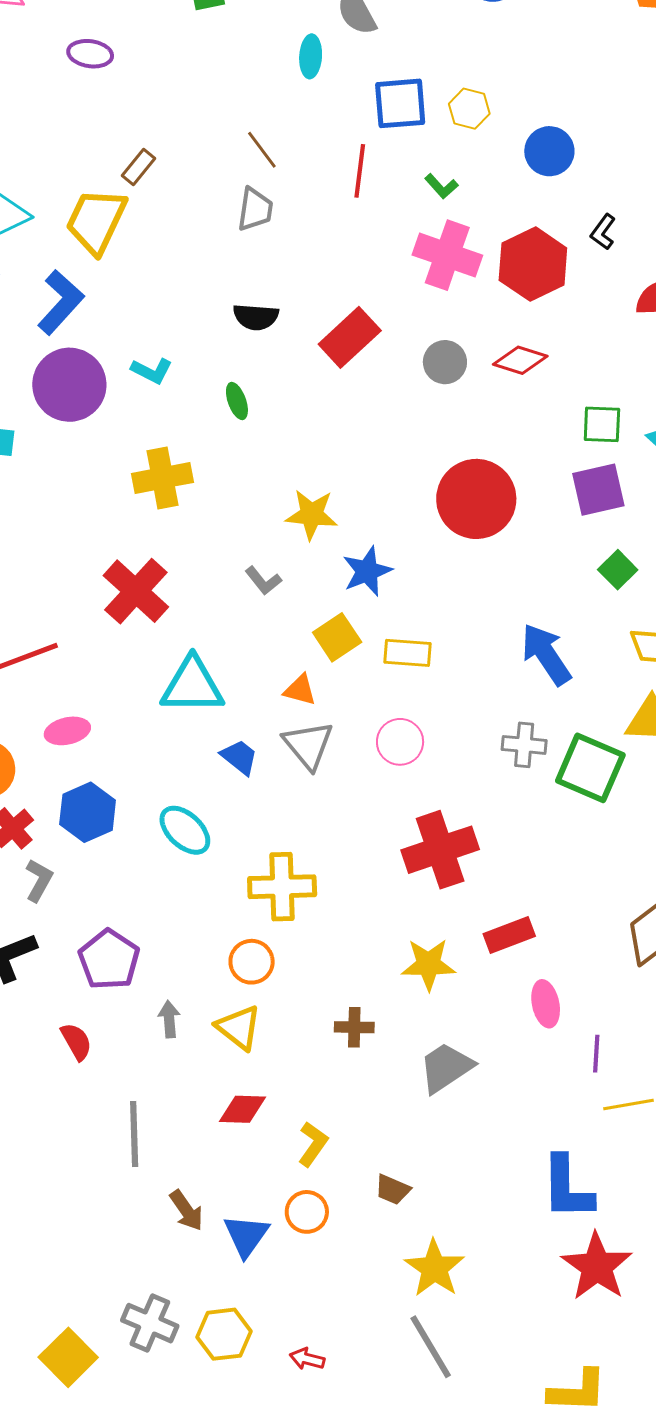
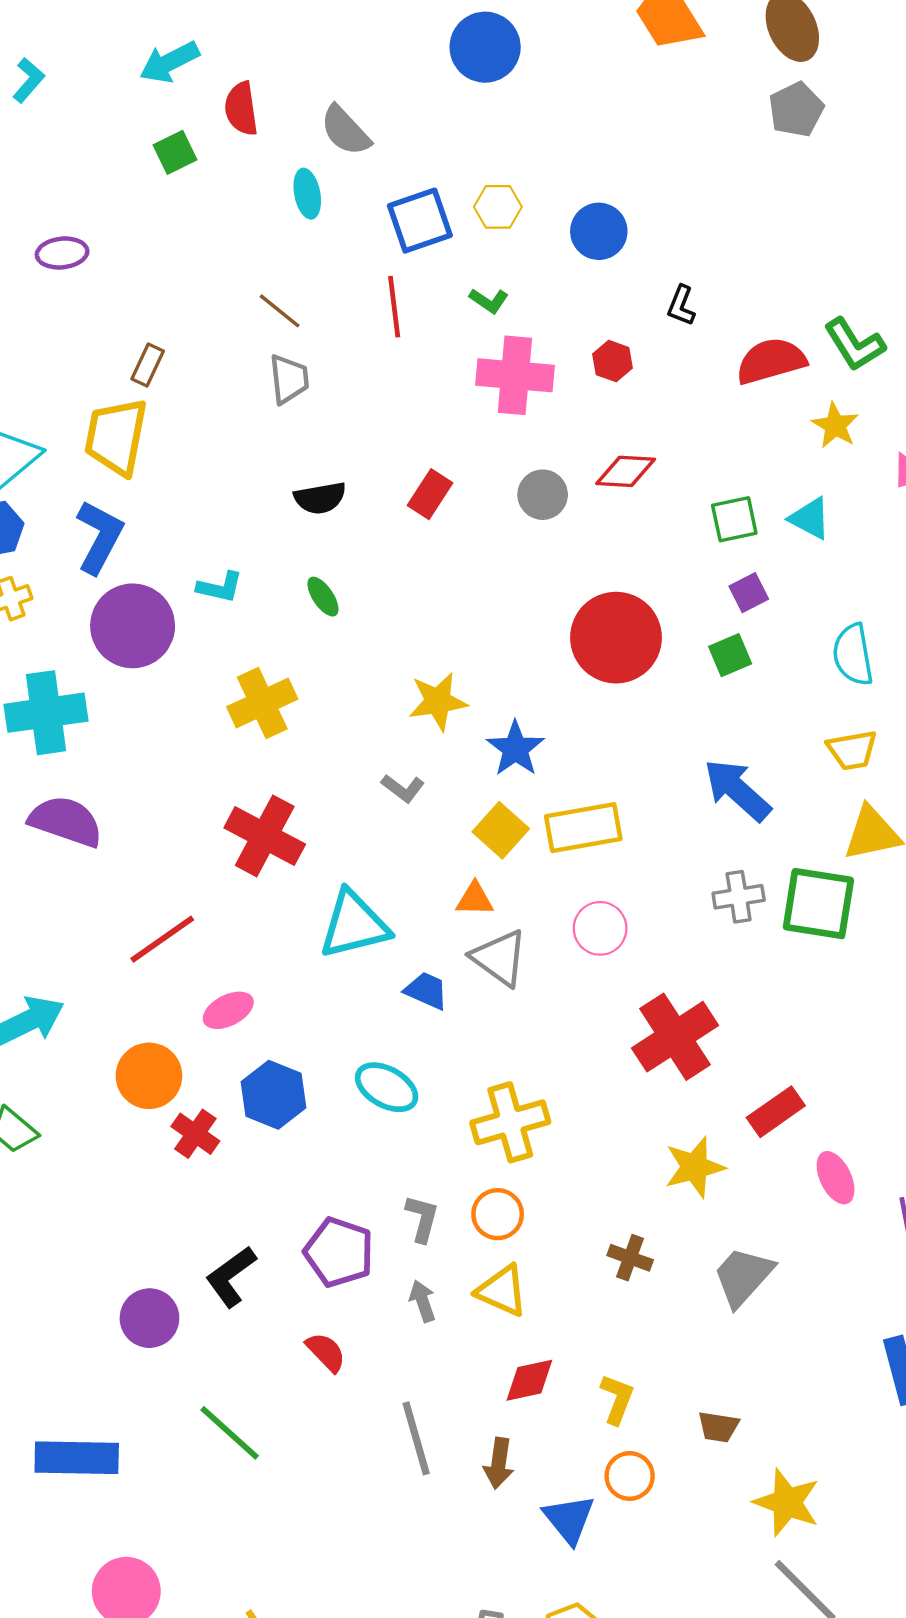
red hexagon: (533, 264) -> (612, 361), size x0.5
red rectangle: (350, 337) -> (430, 494), size x0.7
purple square: (598, 490) -> (749, 593), size x0.6
green square: (618, 570) -> (730, 655), moved, turned 36
yellow rectangle: (407, 653) -> (583, 828), size x1.4
gray L-shape: (39, 880) -> (422, 1218), moved
brown cross: (354, 1027) -> (630, 1258), turned 33
brown arrow: (186, 1210) -> (499, 1463), moved, turned 57

